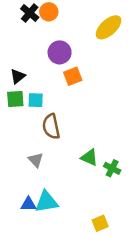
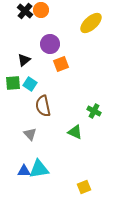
black triangle: (18, 76) -> (24, 60), moved
cyan square: (36, 100) -> (30, 84), turned 32
green cross: (112, 168) -> (94, 111), moved

